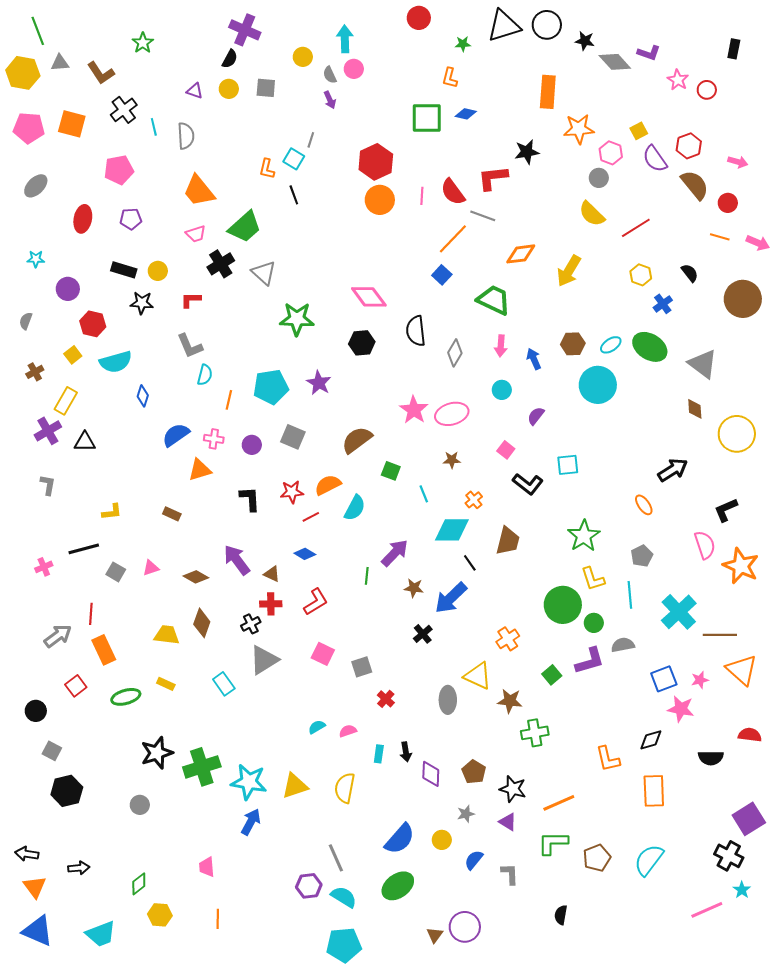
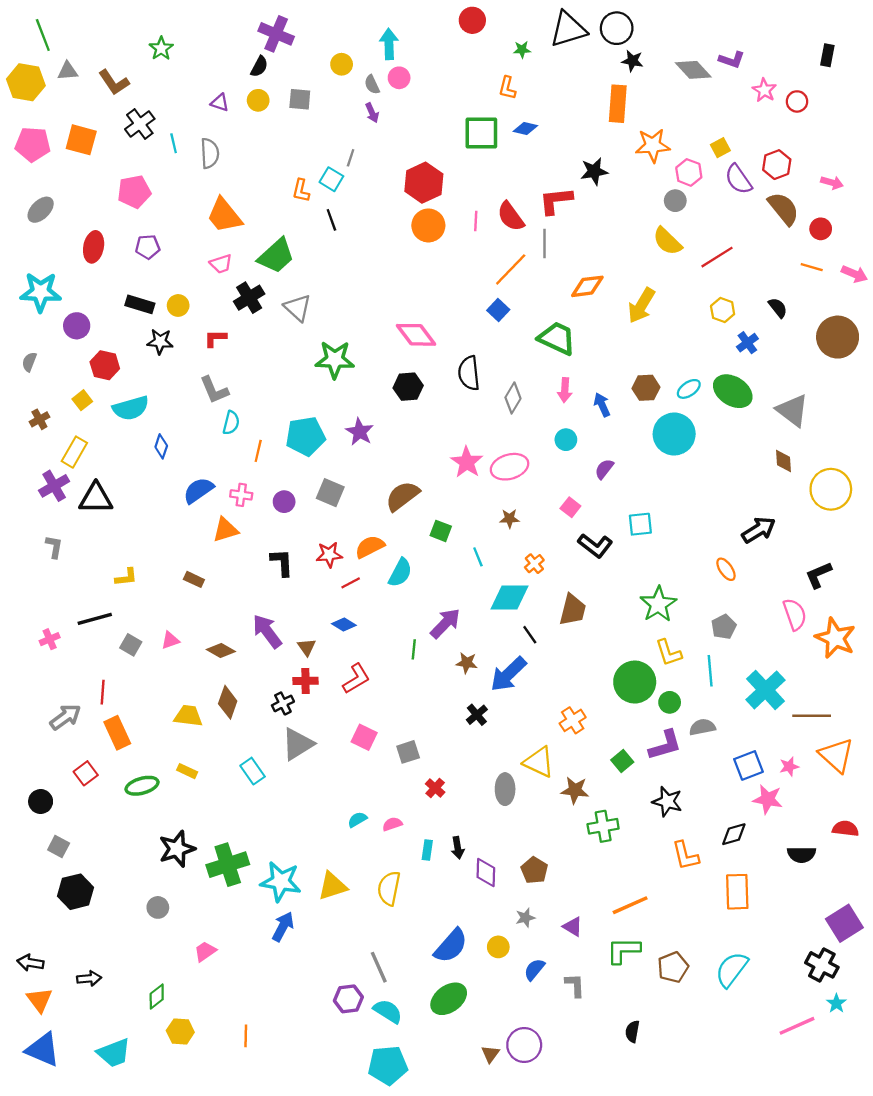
black star: (585, 41) -> (632, 61), moved
gray line: (483, 216) -> (544, 243), turned 70
cyan star: (36, 259) -> (41, 292), size x2.0
black triangle: (85, 442) -> (96, 498), size x1.4
brown triangle: (272, 574) -> (307, 647), turned 30
black star: (513, 789) -> (667, 802), moved
pink trapezoid: (207, 867) -> (205, 951), moved, turned 60

